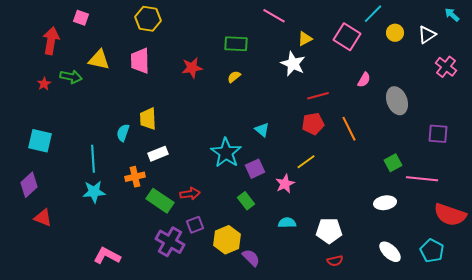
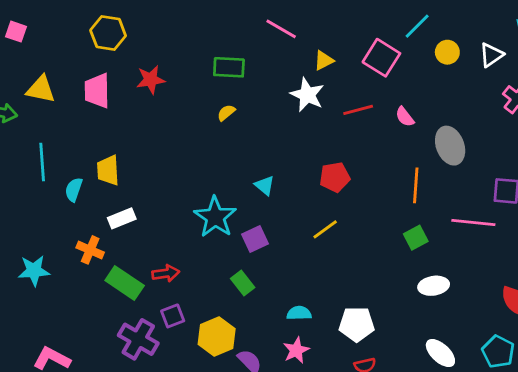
red star: (192, 68) -> (151, 80), moved
pink semicircle: (364, 80) -> (405, 117), turned 112
red line: (318, 96) -> (358, 110), moved
orange line: (349, 129) -> (416, 185), moved, turned 30
cyan line: (93, 159) -> (42, 162), moved
green square: (393, 163) -> (416, 238), moved
orange cross: (135, 177) -> (90, 250), turned 36
pink line: (422, 179) -> (473, 223), moved
pink star: (285, 184) -> (296, 350), moved

